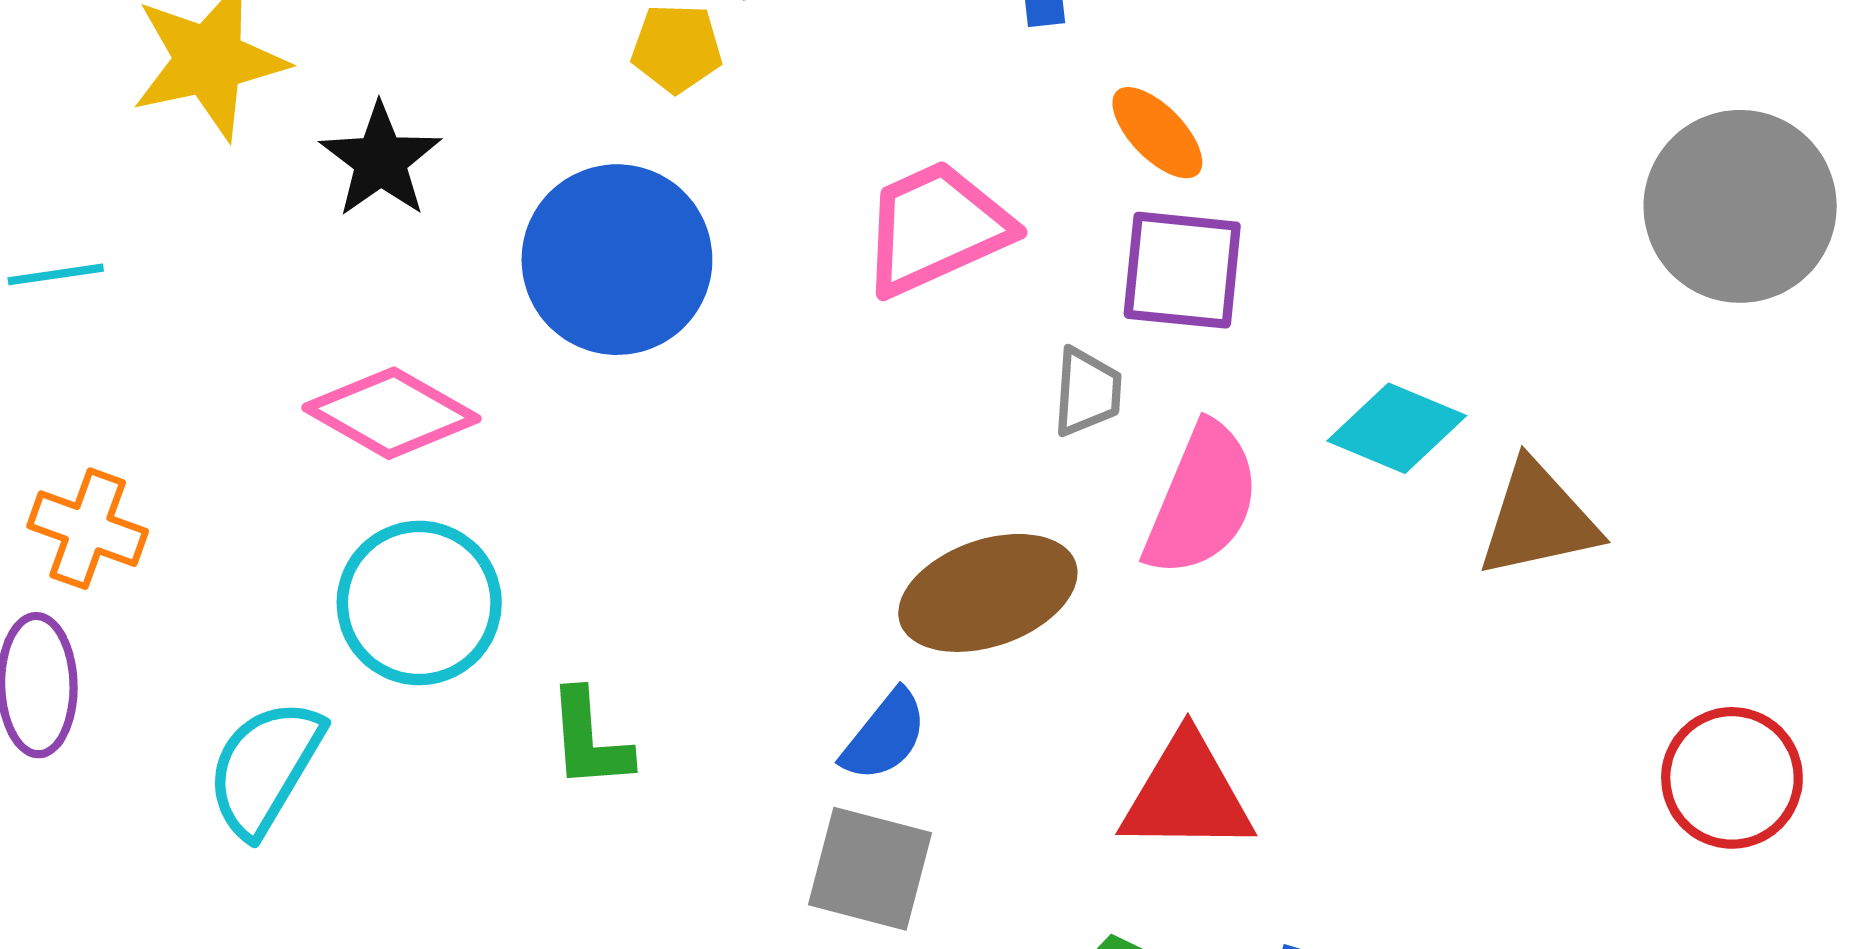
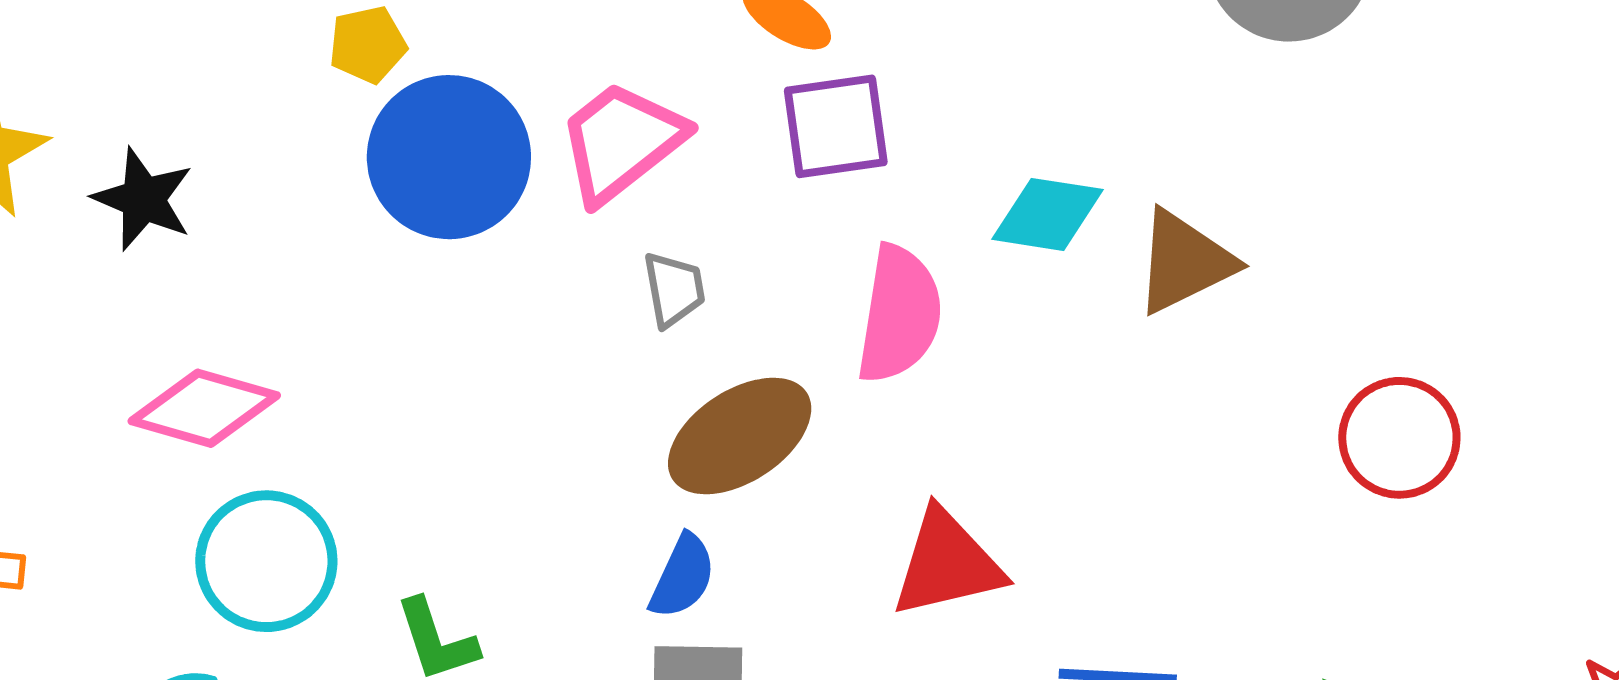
blue circle: (617, 260) -> (449, 157), moved
gray trapezoid: (1087, 392) -> (674, 289), moved

